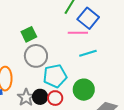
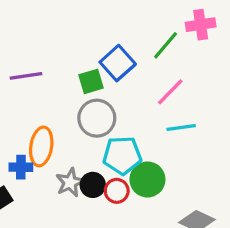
blue square: (88, 18) -> (118, 63), moved
pink line: (78, 33) -> (170, 92), turned -54
green circle: (84, 90) -> (147, 179), moved

